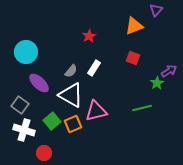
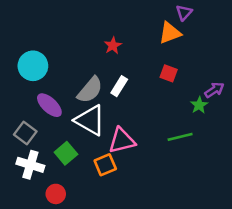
purple triangle: (156, 10) -> (184, 13), moved
gray semicircle: (71, 71) -> (90, 90), size x1.6
orange square: (73, 124) -> (105, 165), moved

